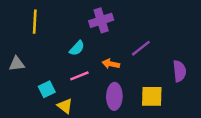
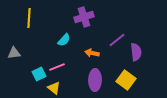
purple semicircle: (179, 71) -> (136, 52), moved
pink line: (79, 76) -> (57, 67), moved
yellow square: (152, 96) -> (126, 80), turned 36

